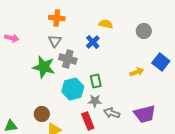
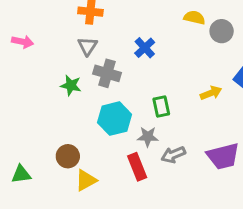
yellow semicircle: (106, 24) -> (194, 18), moved
green star: (44, 67) -> (71, 85), size x0.6
green rectangle: (96, 81) -> (161, 106), moved
gray arrow: (112, 113) -> (173, 155), turned -42

